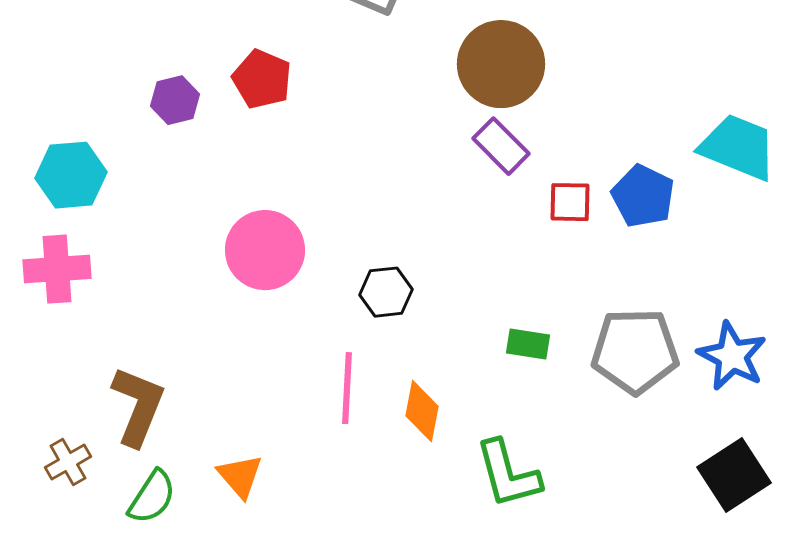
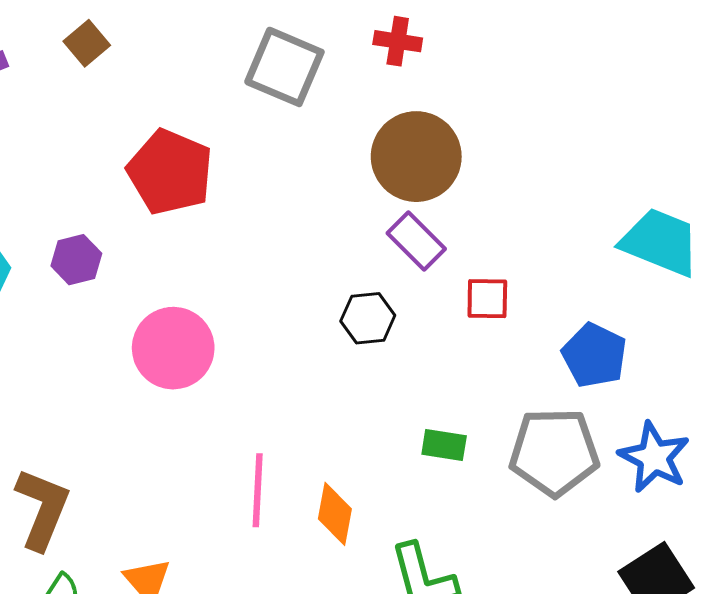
red pentagon: (262, 79) -> (170, 172), size x1.4
purple hexagon: (175, 100) -> (76, 260), moved
blue pentagon: (643, 196) -> (594, 355), moved
black hexagon: (386, 292) -> (368, 318), moved

